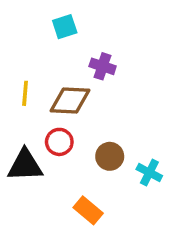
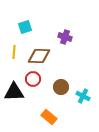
cyan square: (65, 27) -> (25, 27), moved
purple cross: (103, 66) -> (65, 37), moved

